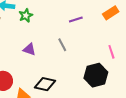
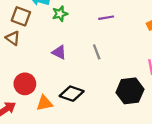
purple line: (76, 20) -> (106, 18), moved

